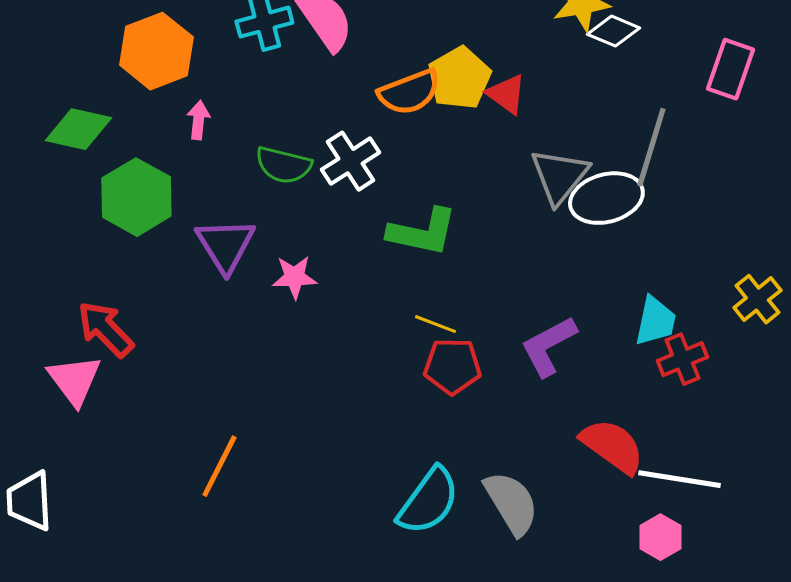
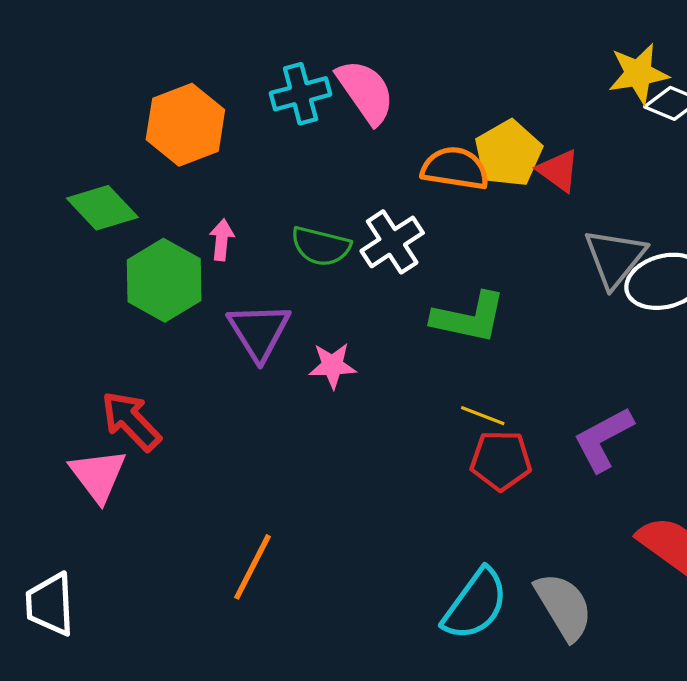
orange semicircle: (409, 92) -> (455, 168), turned -150
pink arrow: (198, 120) -> (222, 240), moved
green diamond: (78, 129) -> (102, 208), turned 34

